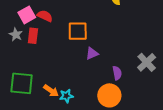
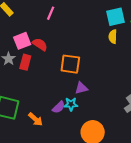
purple semicircle: (117, 73) -> (59, 107), moved, turned 48
cyan star: (66, 96) -> (71, 104), moved

